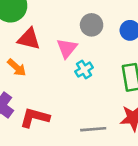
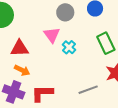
red triangle: (29, 39) -> (20, 48), moved
orange arrow: (17, 67) -> (22, 70), moved

